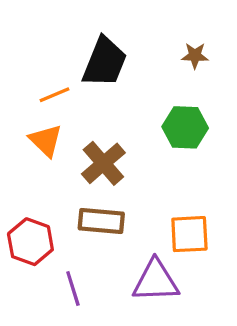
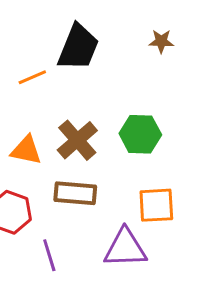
green hexagon: (185, 127) -> (140, 134), moved
orange triangle: (46, 140) -> (26, 150), moved, turned -32

